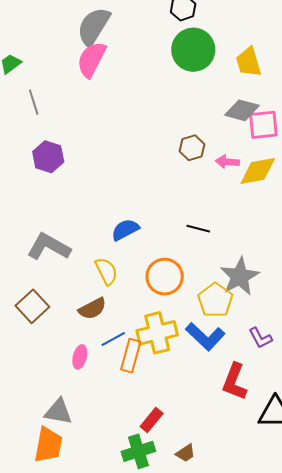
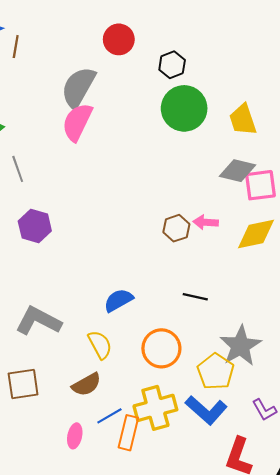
brown hexagon: (192, 148) -> (176, 228), moved
pink arrow: (227, 162) -> (206, 222), moved
brown square: (32, 306) -> (23, 384), turned 36

